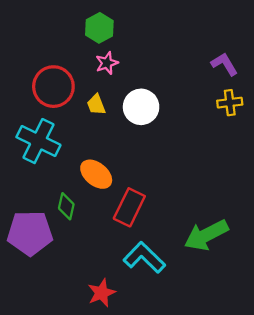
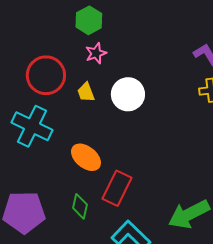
green diamond: (66, 206) -> (80, 206), moved

